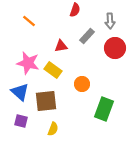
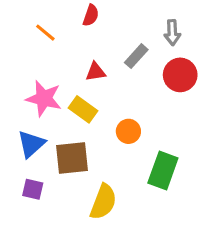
red semicircle: (75, 10) -> (91, 15), moved
blue triangle: (20, 92) -> (31, 144), turned 36
yellow semicircle: (53, 129) -> (103, 202), moved, size x1.6

